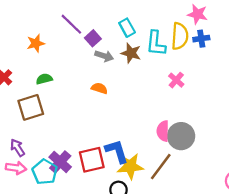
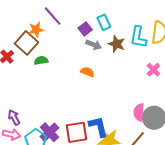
purple line: (71, 24) -> (53, 16), moved
cyan rectangle: (127, 28) -> (104, 22), moved
brown square: (31, 107) -> (26, 43), moved, turned -35

